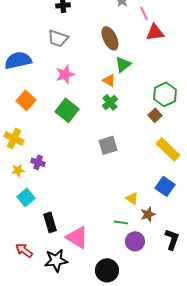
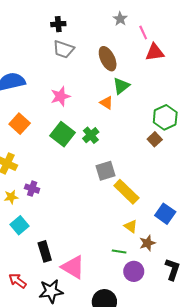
gray trapezoid: (58, 38) -> (64, 49), moved
green cross: (110, 102) -> (91, 135), moved
yellow rectangle: (168, 149) -> (126, 192), moved

